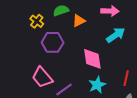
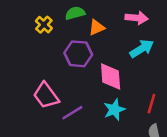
purple hexagon: (53, 42) -> (78, 54), moved

